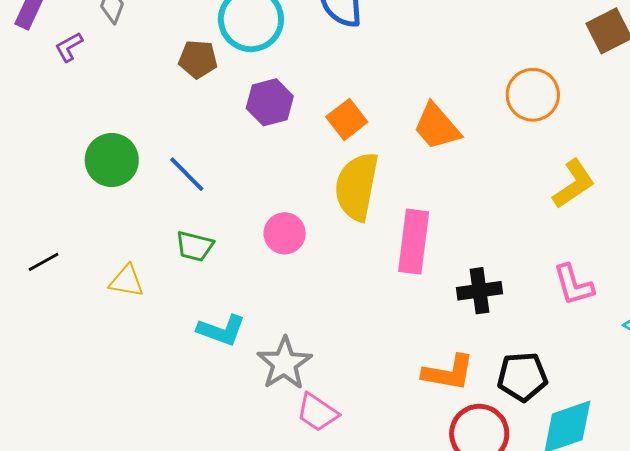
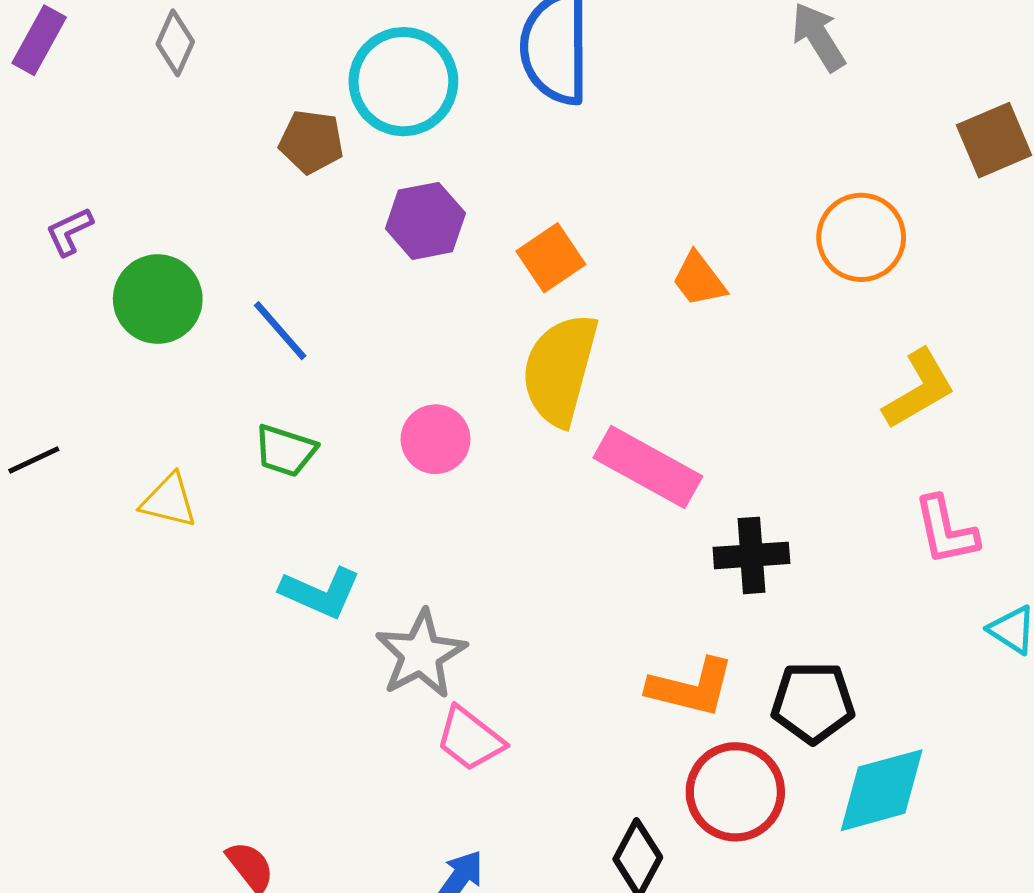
purple L-shape: (69, 47) -> (69, 232), moved
orange trapezoid: (437, 127) -> (699, 279), size x0.7
pink rectangle: (414, 242) -> (648, 467), turned -72
pink L-shape: (574, 285) -> (946, 530), moved

